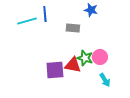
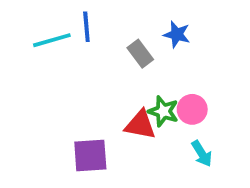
blue star: (91, 10) -> (177, 34), moved
gray rectangle: (73, 28) -> (140, 54), turned 48
purple square: (55, 70) -> (90, 155), moved

